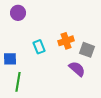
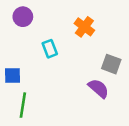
orange cross: (66, 41) -> (84, 27), moved, turned -35
cyan rectangle: (39, 47) -> (50, 49), moved

